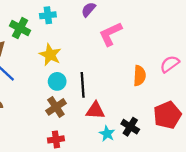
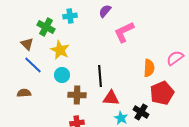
yellow star: (50, 55) -> (60, 50), moved
cyan circle: (57, 81) -> (62, 75), moved
brown cross: (56, 107) -> (77, 95), turned 36
red pentagon: (167, 115) -> (162, 93), moved

